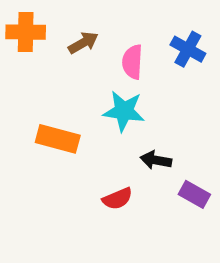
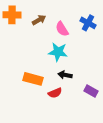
pink semicircle: (132, 62) -> (62, 29), turned -35
orange rectangle: (58, 139) -> (33, 79), moved
black arrow: (156, 160) -> (65, 75), moved

